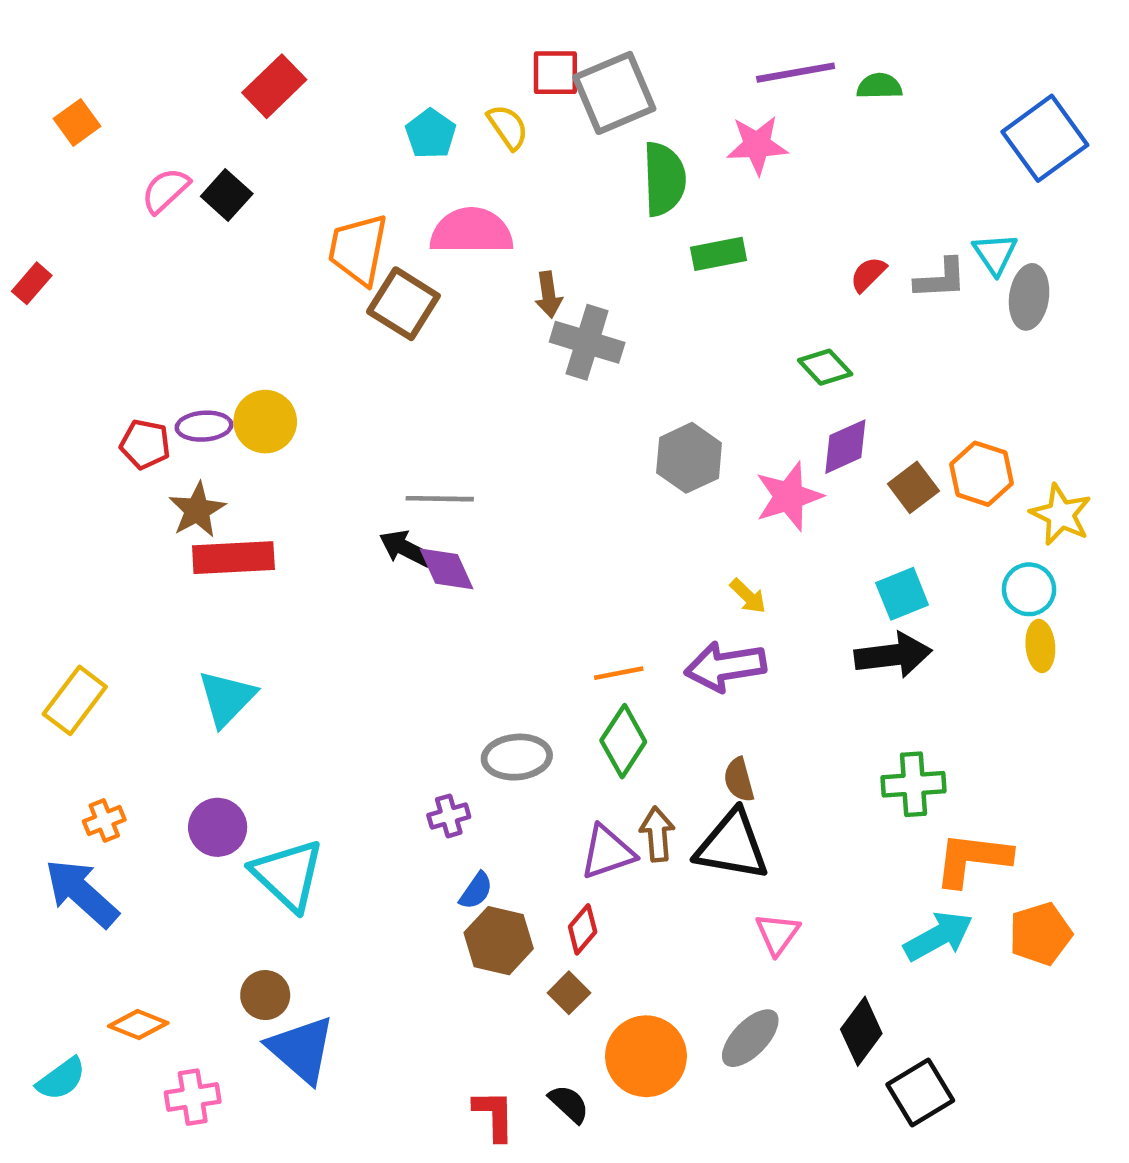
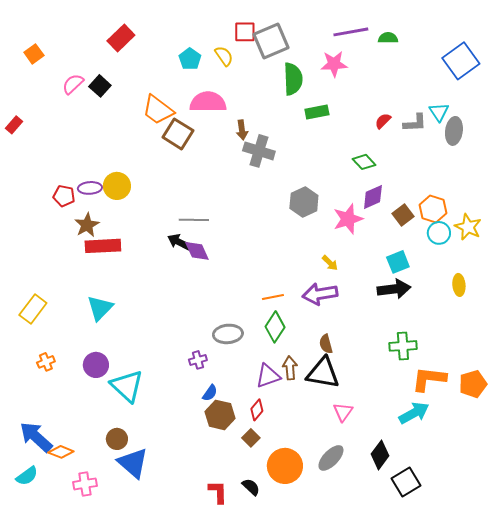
orange trapezoid: (358, 249) -> (158, 110), turned -64
cyan circle: (1029, 589) -> (439, 233), moved
blue arrow: (82, 893) -> (36, 437), moved
orange pentagon: (1040, 934) -> (473, 384), moved

